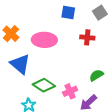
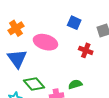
green semicircle: (96, 75) -> (75, 84), moved

